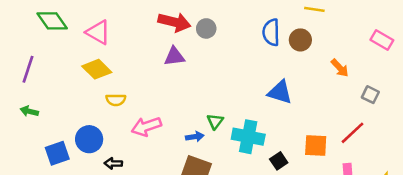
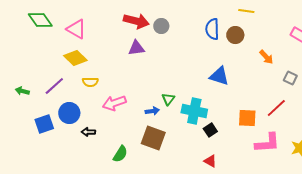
purple line: (28, 69) -> (54, 86), moved, turned 30
black square: (279, 161) -> (210, 130), moved

